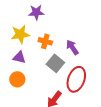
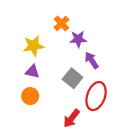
purple star: (36, 12) -> (78, 39), moved
orange cross: (45, 41) -> (61, 23), moved, turned 32

